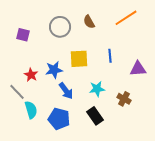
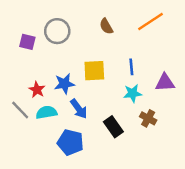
gray circle: (60, 27) -> (57, 31), moved
cyan star: (97, 89) -> (133, 93), moved
cyan semicircle: (31, 110) -> (46, 112), moved, turned -84
black rectangle: (95, 116) -> (113, 127), moved

